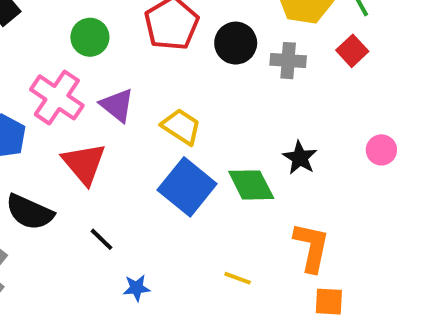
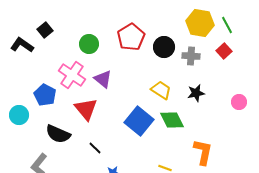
yellow trapezoid: (181, 127) -> (161, 90), moved
black star: (300, 158) -> (196, 93), moved, turned 30

